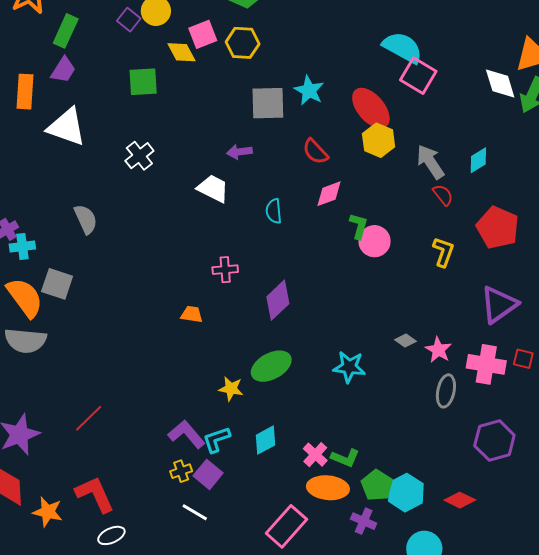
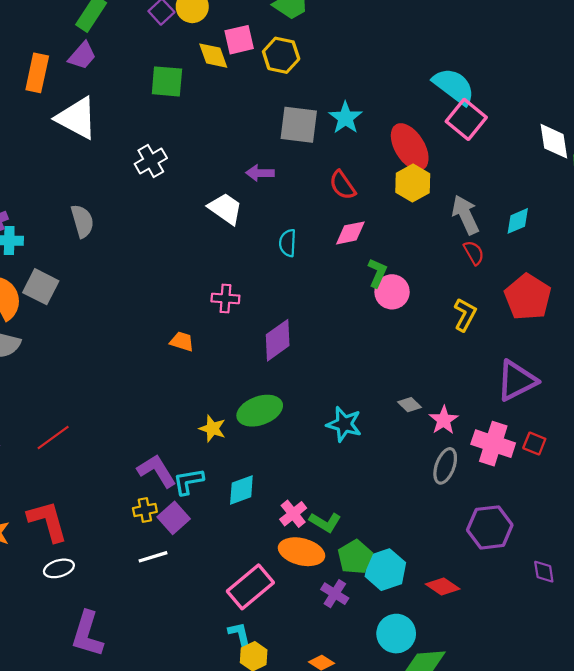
white line: (195, 512) -> (153, 557), turned -56

